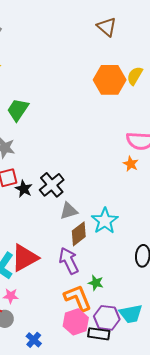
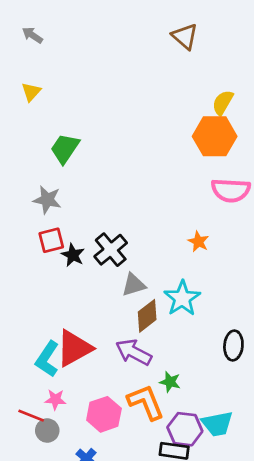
orange hexagon: (110, 80) -> (215, 136), moved
orange star: (131, 164) -> (198, 242), moved
purple arrow: (69, 261) -> (134, 352), turned -36
pink hexagon: (76, 322) -> (104, 414), moved

